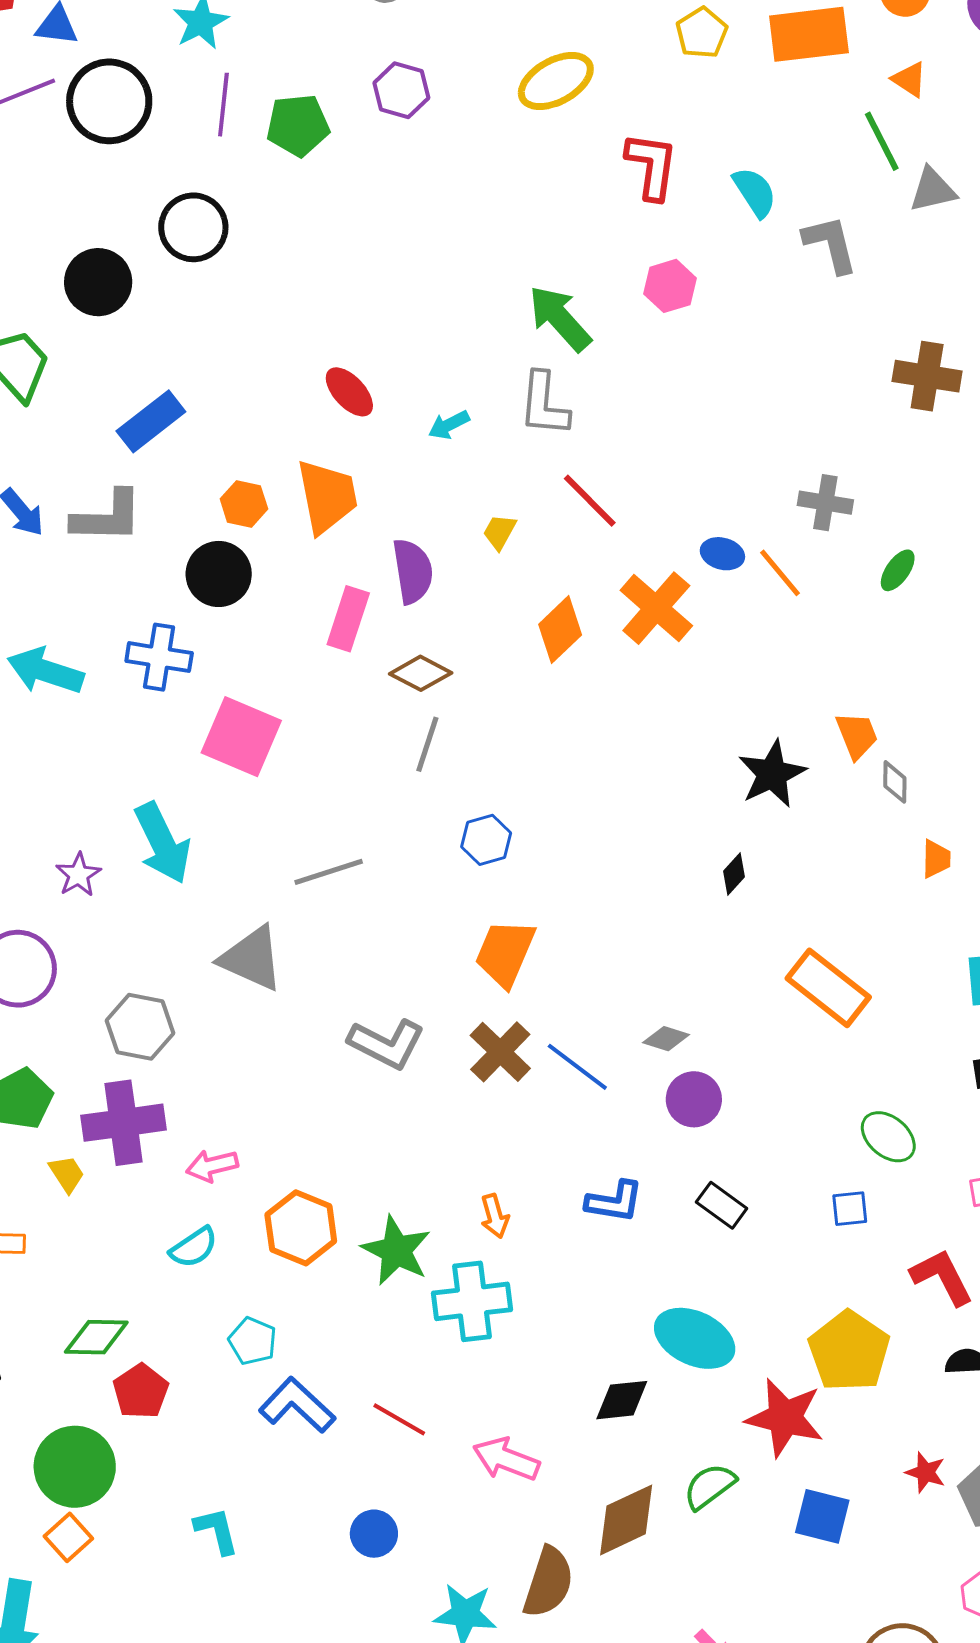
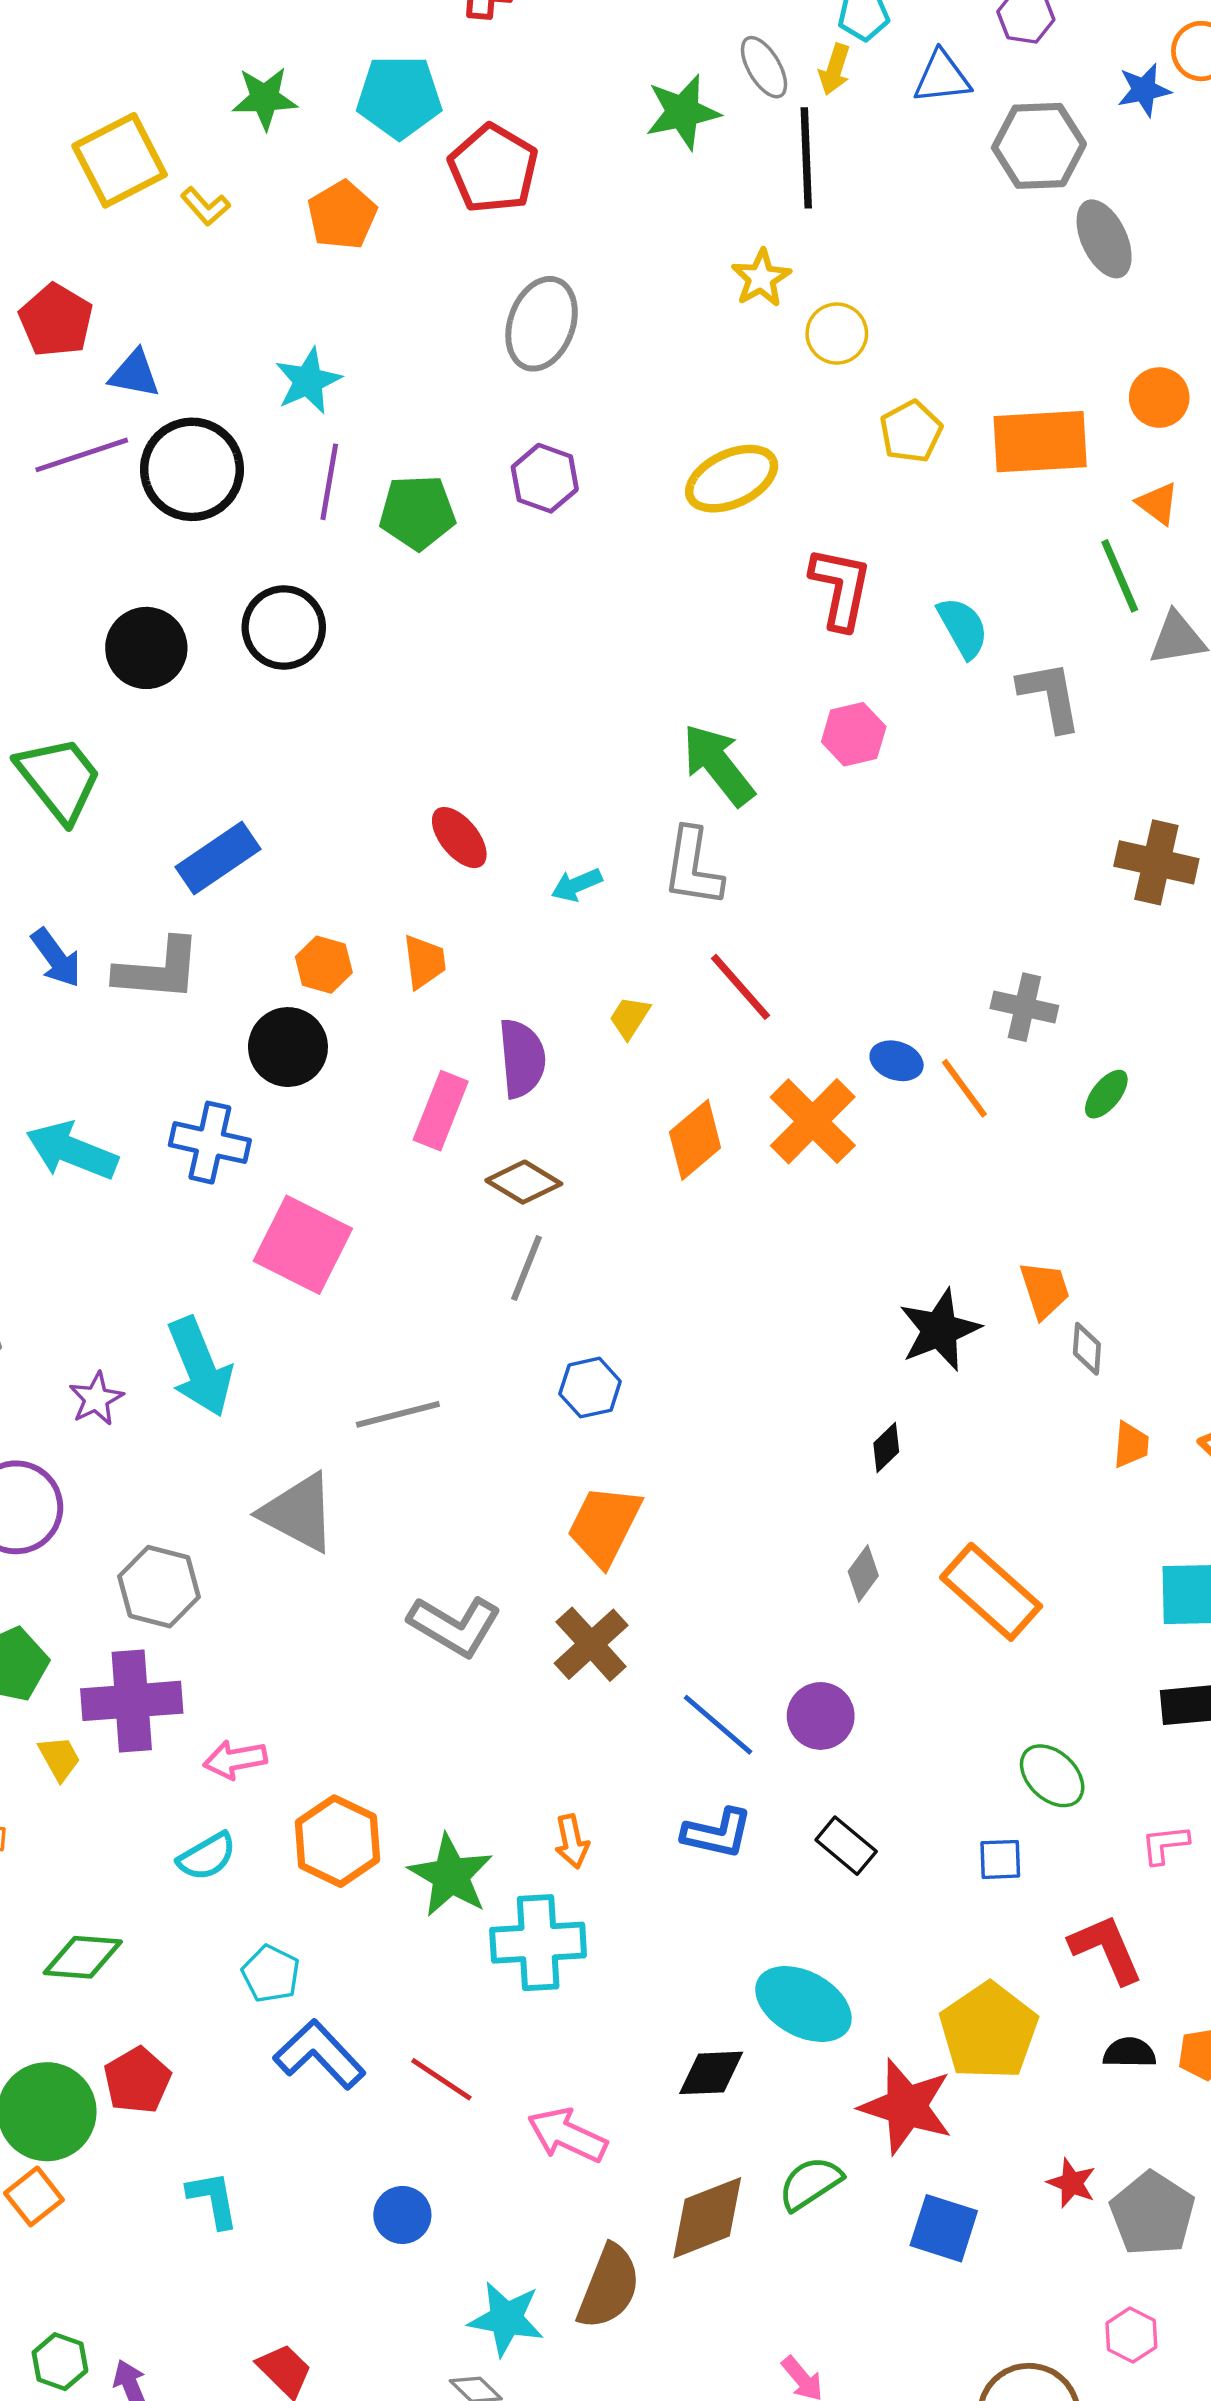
black circle: (98, 282) -> (146, 648), moved
orange trapezoid: (327, 496) -> (424, 962), size x0.6
gray diamond: (666, 1039) -> (863, 1573), moved, turned -75
blue line: (577, 1067) -> (718, 1725), moved
red pentagon: (141, 1391) -> (137, 2080), moved

